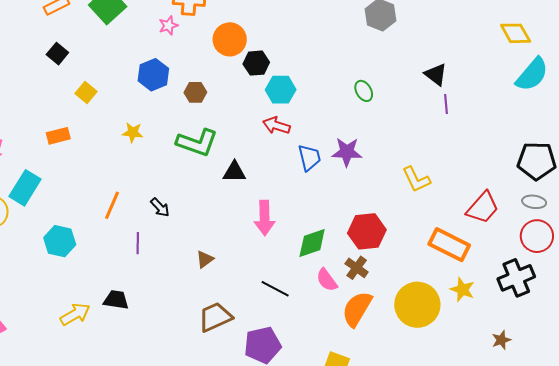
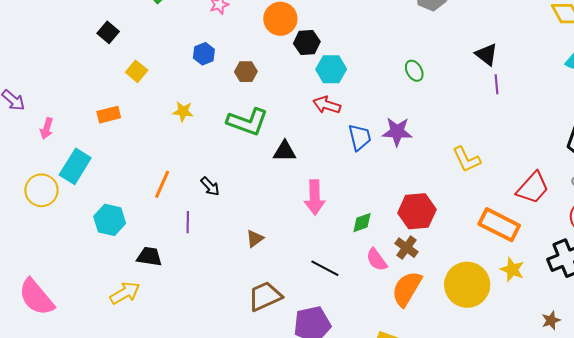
blue hexagon: (153, 75) -> (204, 54), size x0.7
green diamond: (312, 243) -> (362, 223), size x0.7
black trapezoid: (116, 300) -> (149, 257), moved

